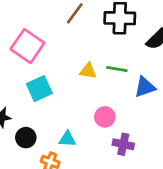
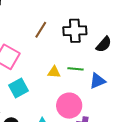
pink circle: (105, 117) -> (69, 106), size x1.6

